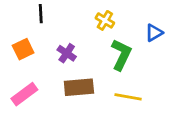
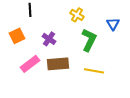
blue triangle: (154, 33) -> (113, 24), turned -32
pink rectangle: (24, 94) -> (30, 64), moved

